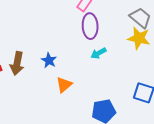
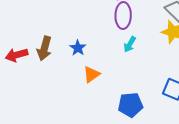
cyan arrow: (98, 53) -> (130, 44), turned -35

